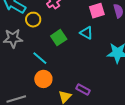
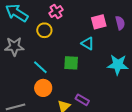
yellow circle: (33, 20) -> (44, 30), moved
green square: (59, 38) -> (71, 63), moved, turned 35

